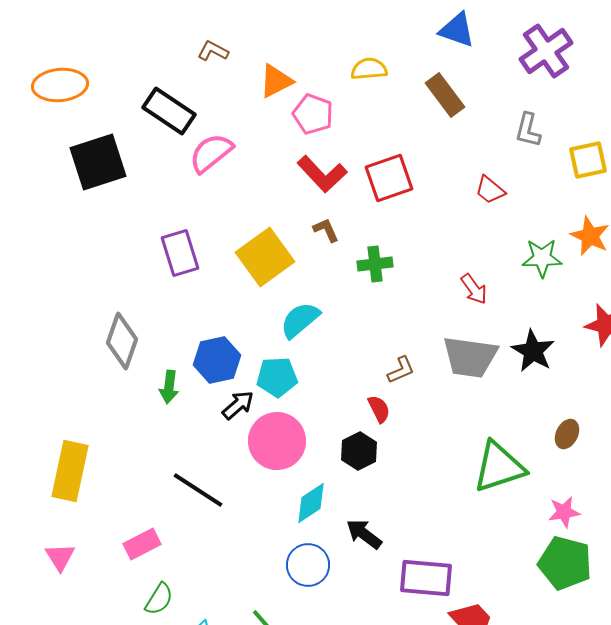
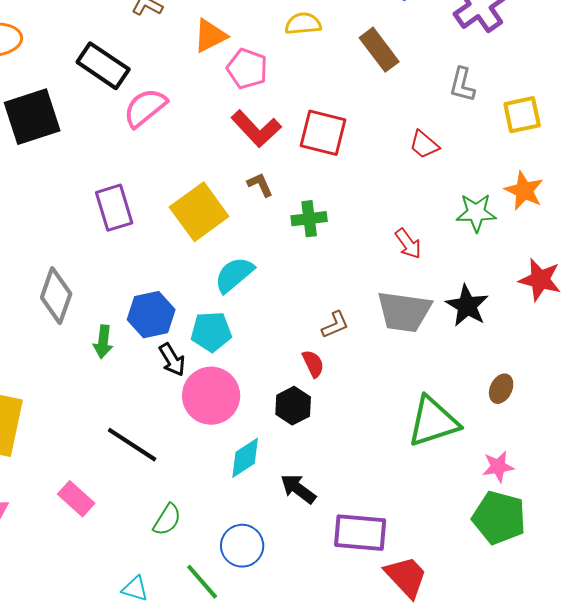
red square: (389, 178) -> (323, 133), turned 33
black arrow: (238, 405) -> (172, 360), turned 100
pink rectangle: (142, 544) -> (76, 499), turned 69
blue circle: (308, 565) -> (242, 546), moved
green semicircle: (159, 599) -> (167, 520), moved

